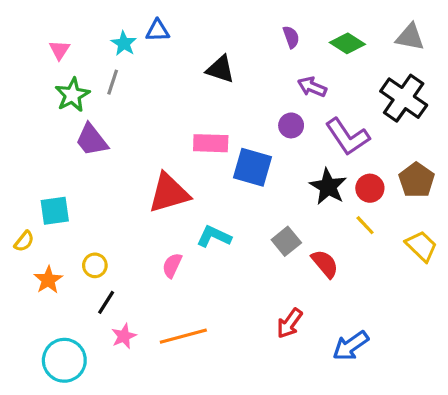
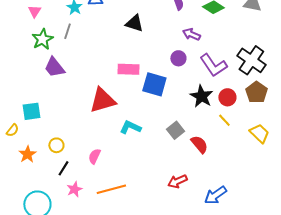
black cross: (404, 98) -> (251, 60), moved
pink semicircle: (172, 265) -> (94, 156), moved
red arrow: (289, 323) -> (177, 181), turned 30

